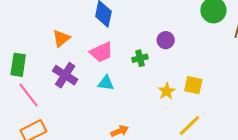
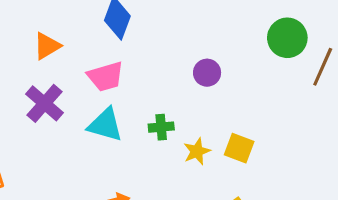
green cross: (140, 58) -> (161, 127), moved
cyan triangle: (106, 83) -> (105, 125), size x1.4

